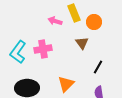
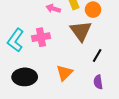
brown triangle: (82, 43) -> (81, 31), size x1.6

